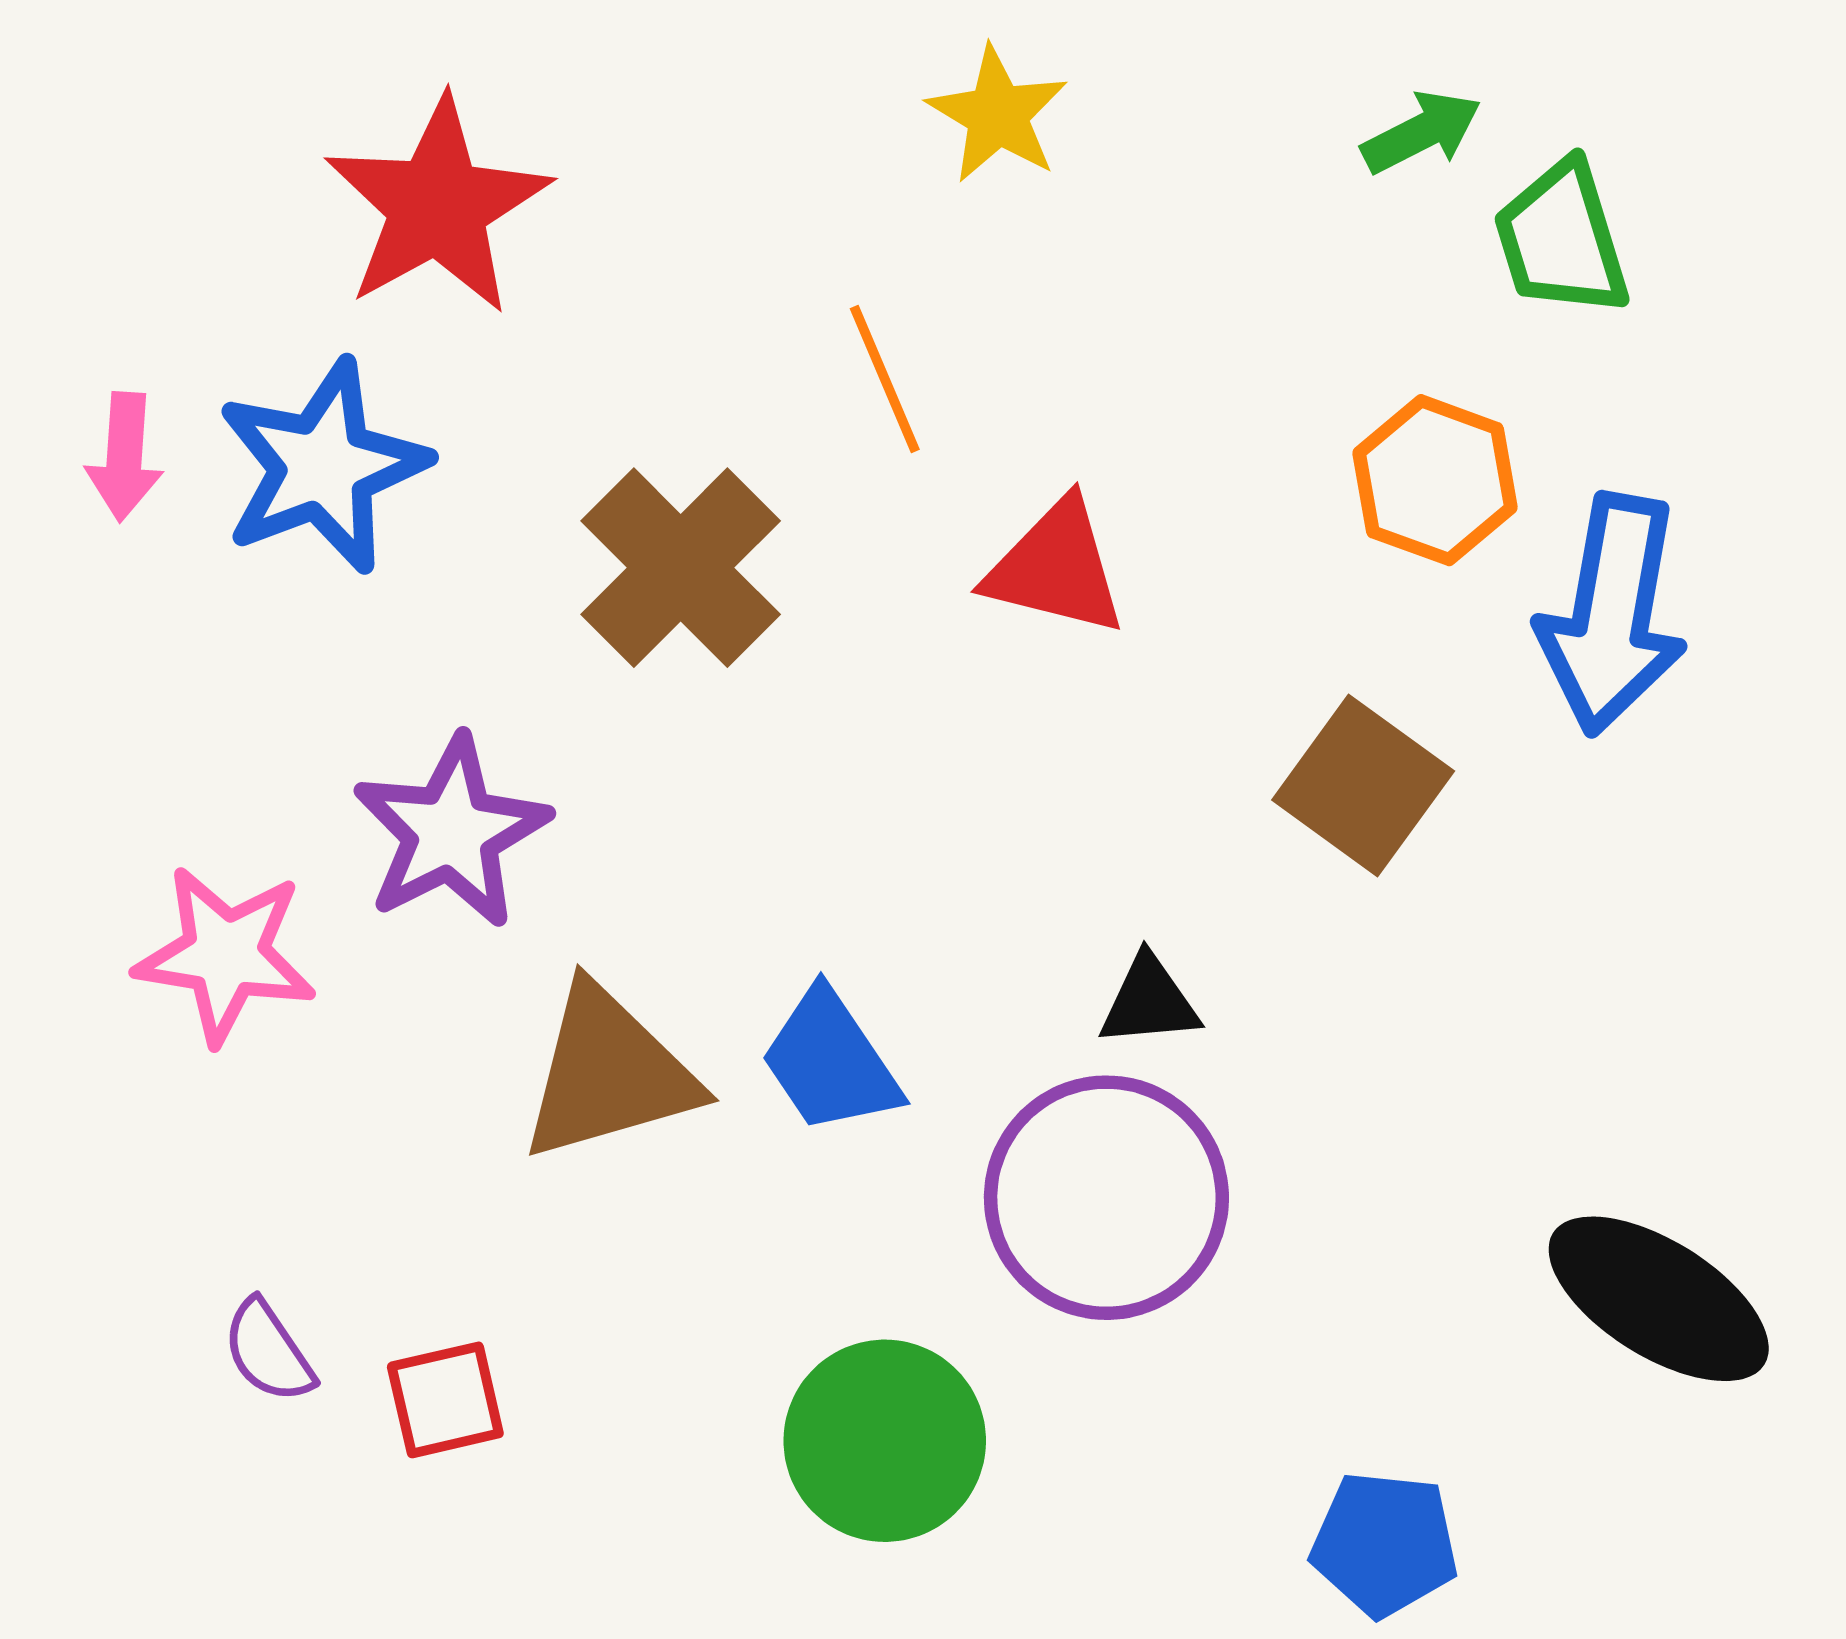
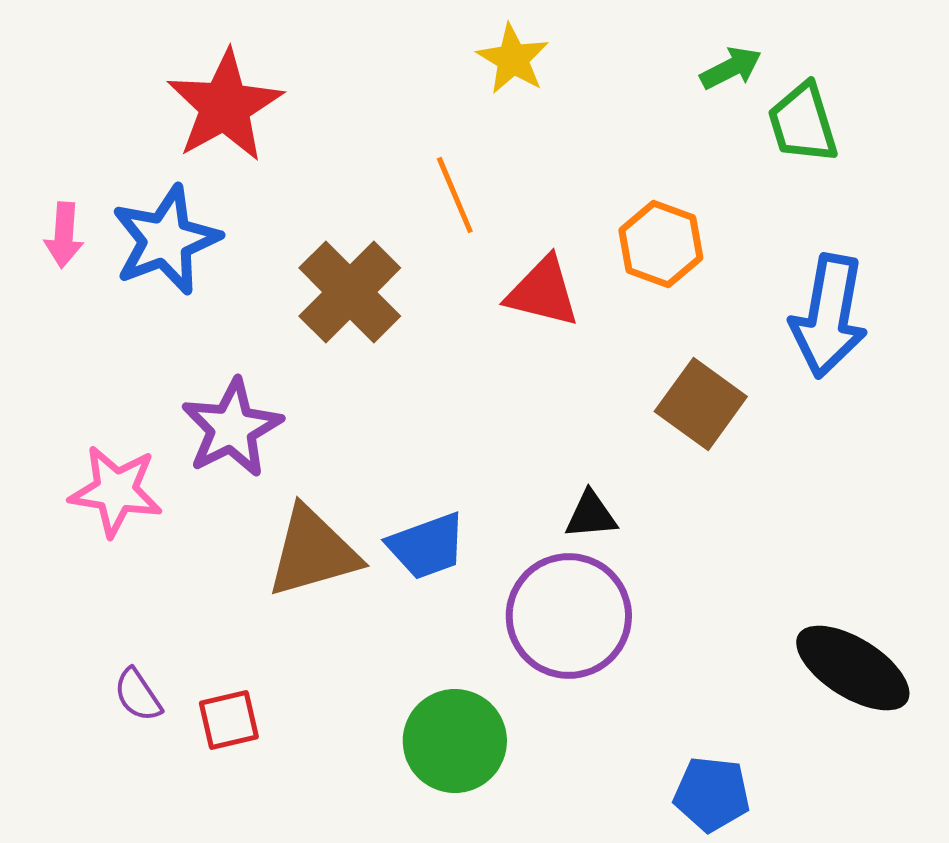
orange hexagon: (1435, 480) -> (661, 244), moved
blue trapezoid: (830, 1062) -> (427, 546), turned -76

